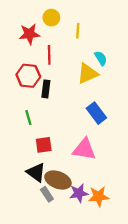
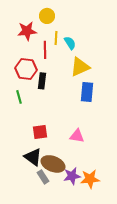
yellow line: (78, 31) -> (56, 38), moved
cyan semicircle: (101, 58) -> (70, 43), moved
blue rectangle: (96, 113) -> (87, 92), moved, turned 42
green line: (28, 117) -> (19, 97), moved
pink triangle: (84, 149) -> (77, 136), size x0.7

